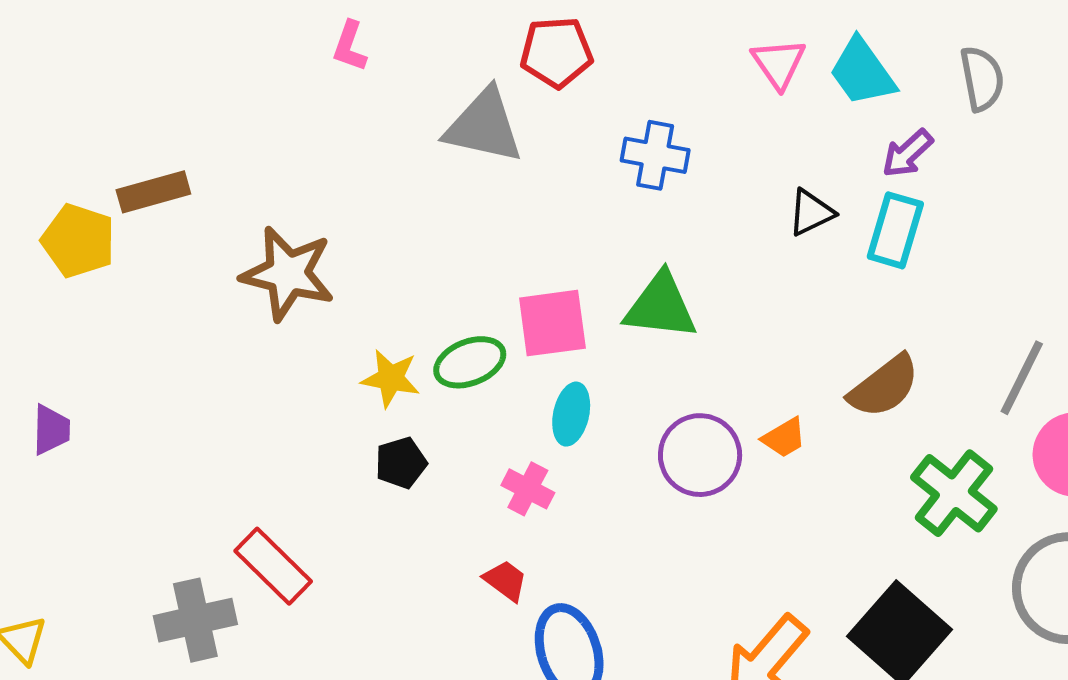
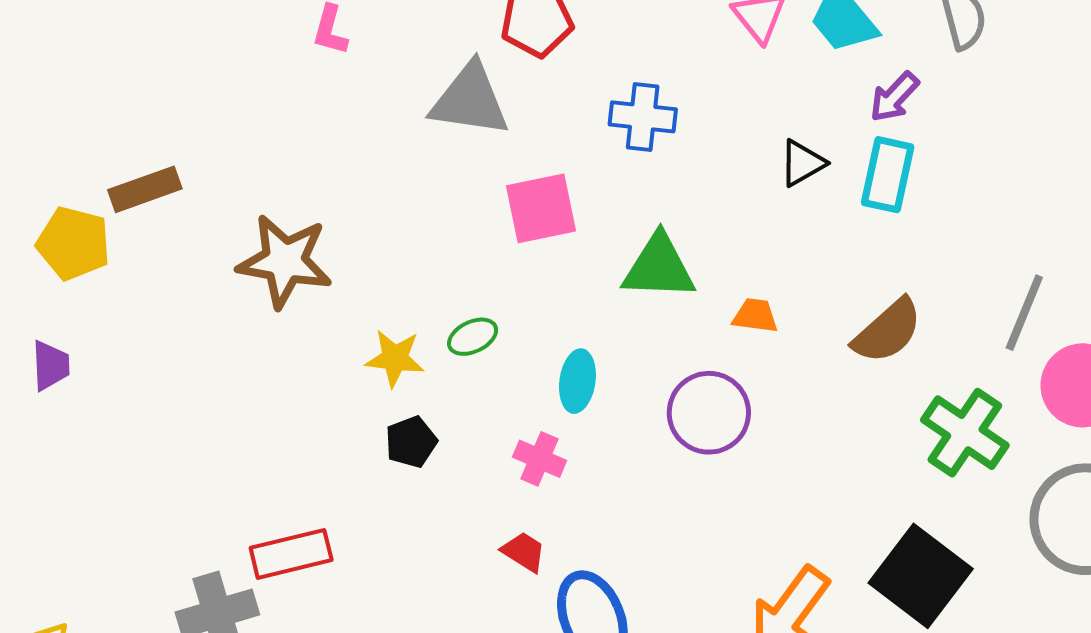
pink square: (552, 323) -> (541, 208), moved
green ellipse: (470, 362) -> (473, 337), size x0.7
purple trapezoid: (51, 430) -> (51, 366), moved
orange trapezoid: (784, 438) -> (755, 316), moved, turned -138
red rectangle: (273, 566) -> (291, 554), turned -54

